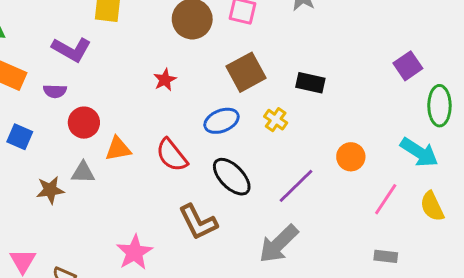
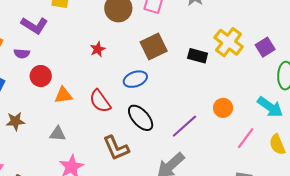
yellow cross: (276, 120) -> (229, 42), moved, size x1.8
gray triangle: (83, 172) -> (58, 134), moved

